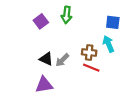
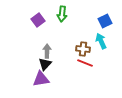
blue square: (113, 22) -> (105, 21), turned -32
black triangle: (46, 59) -> (45, 64), moved, turned 48
gray arrow: (62, 60) -> (47, 51), moved, turned 136

